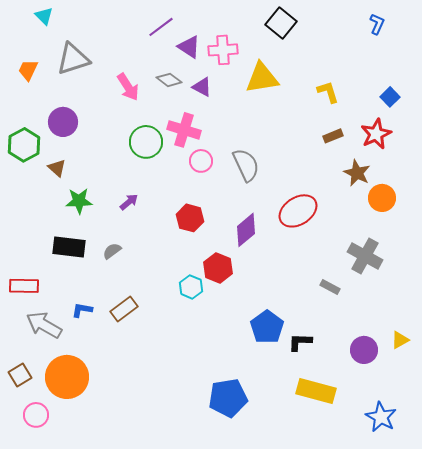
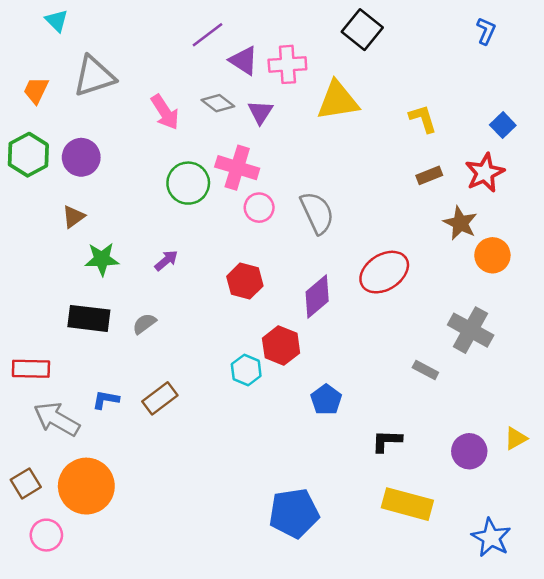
purple triangle: (202, 87) -> (260, 112), turned 35
green hexagon: (24, 145) -> (28, 155), moved
brown triangle: (57, 168) -> (73, 217), turned 42
blue pentagon: (267, 327) -> (326, 400), moved, size x0.7

